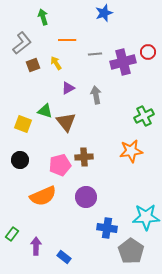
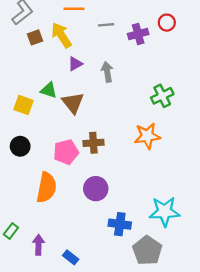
purple cross: (123, 62) -> (138, 34), size x0.7
yellow arrow: (56, 63) -> (61, 35), size x1.6
orange semicircle: (43, 196) -> (46, 187), turned -56

